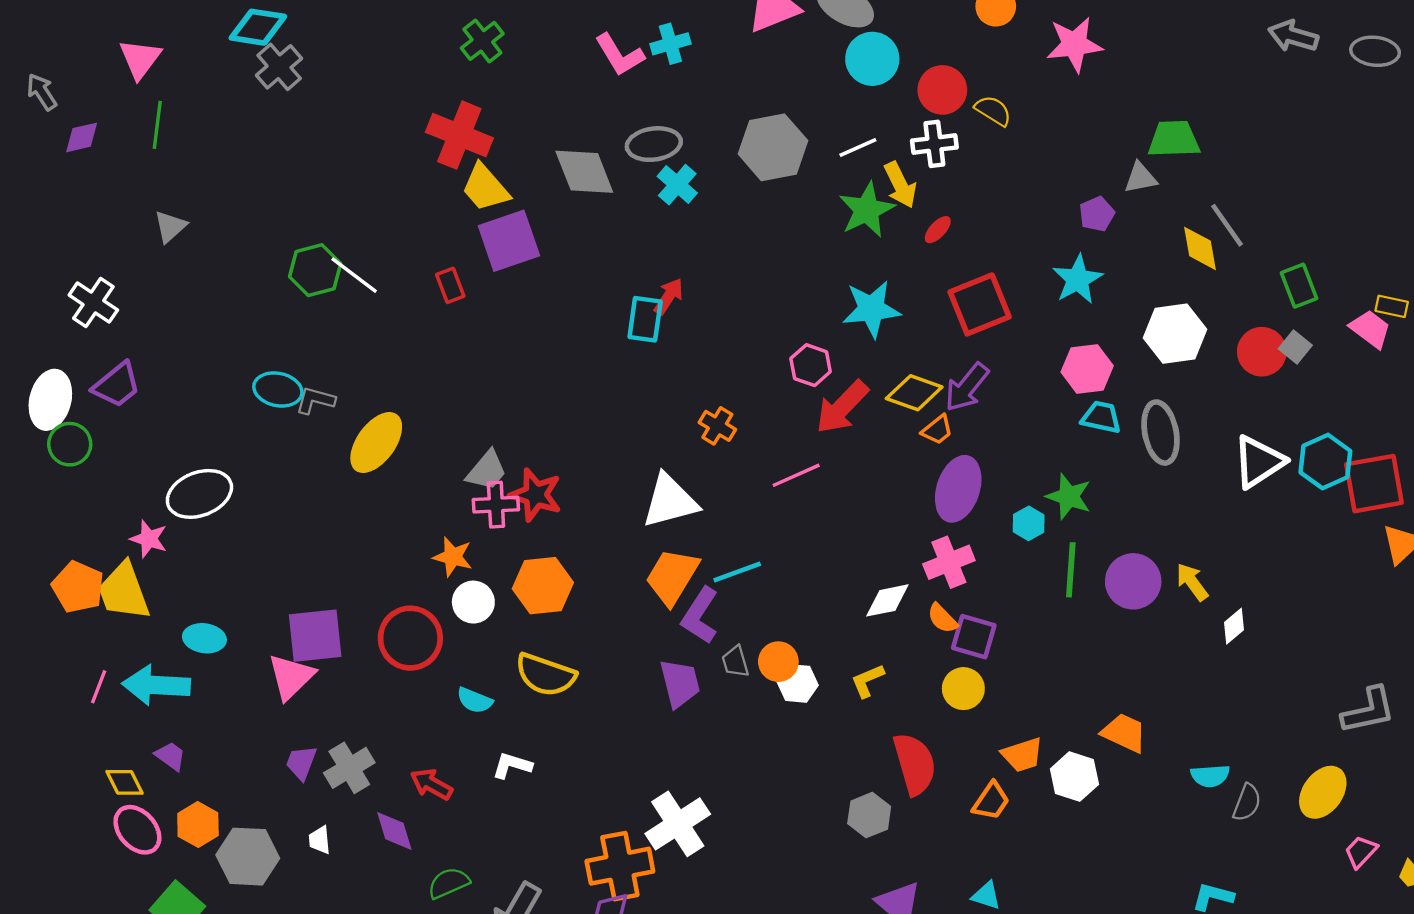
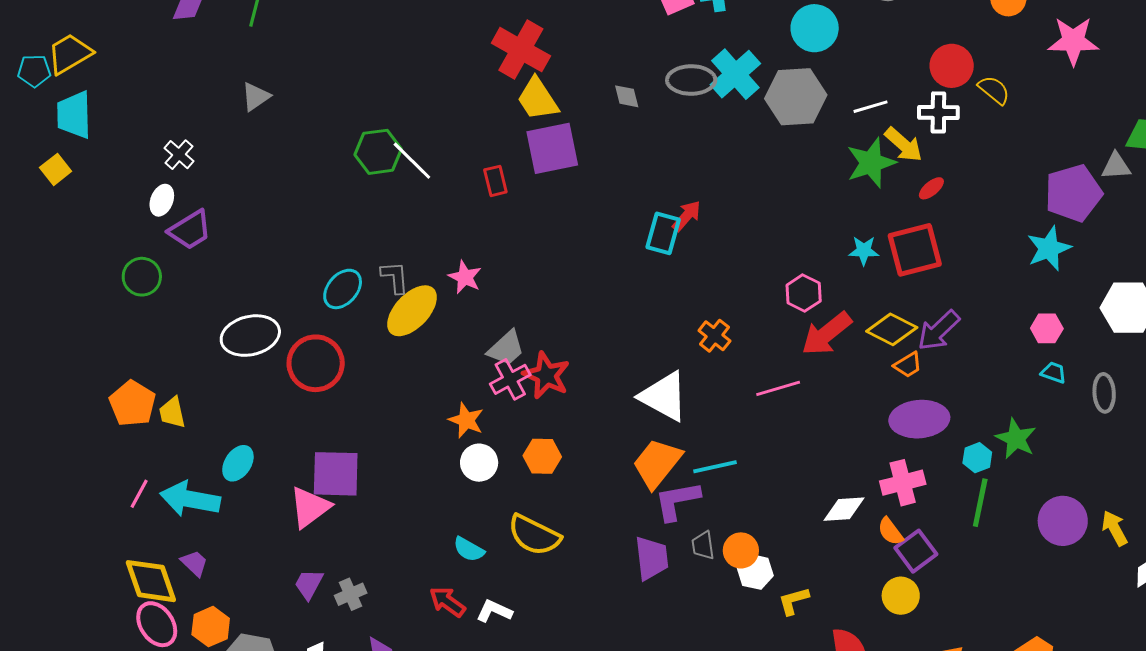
cyan circle: (872, 59) -> (815, 28), moved
gray diamond: (584, 172) -> (627, 96), size x0.5
cyan cross: (677, 185) -> (735, 74), moved, size x1.4
yellow arrow: (900, 185) -> (904, 145), turned -30
purple pentagon: (1097, 214) -> (1073, 193), size x1.8
white cross: (93, 303) -> (179, 155), size x0.7
red square: (980, 304) -> (915, 250), moved
cyan star: (871, 309) -> (864, 251), size x0.6
pink hexagon: (1087, 369) -> (1047, 328), size x0.7
cyan ellipse: (278, 389) -> (343, 289), moved, turned -69
white ellipse: (50, 400) -> (162, 200), moved, size x0.6
gray L-shape: (315, 400) -> (395, 277), moved, turned 63
cyan trapezoid: (1101, 417) -> (1054, 373), size x0.7
gray ellipse: (1161, 433) -> (1104, 393), size x0.7
purple ellipse: (958, 489) -> (919, 419), turned 60
white triangle: (670, 501) -> (664, 396), turned 36
pink cross: (496, 505) -> (510, 379), turned -33
pink star: (149, 539) -> (465, 277), moved
green line: (1071, 570) -> (980, 503), moved
orange hexagon: (543, 586) -> (542, 456), size x0.7
yellow trapezoid: (124, 591) -> (172, 413), size x0.6
purple L-shape: (700, 616) -> (677, 501), turned 39
purple square: (974, 637) -> (916, 551), turned 30
cyan ellipse: (204, 638) -> (238, 463), turned -72
red circle: (410, 638) -> (316, 363), moved
yellow L-shape: (867, 681) -> (794, 601), moved
gray cross: (349, 768) -> (351, 594), size x0.7
yellow diamond: (125, 782) -> (151, 581), size x1.6
red arrow: (431, 784) -> (447, 602), moved

